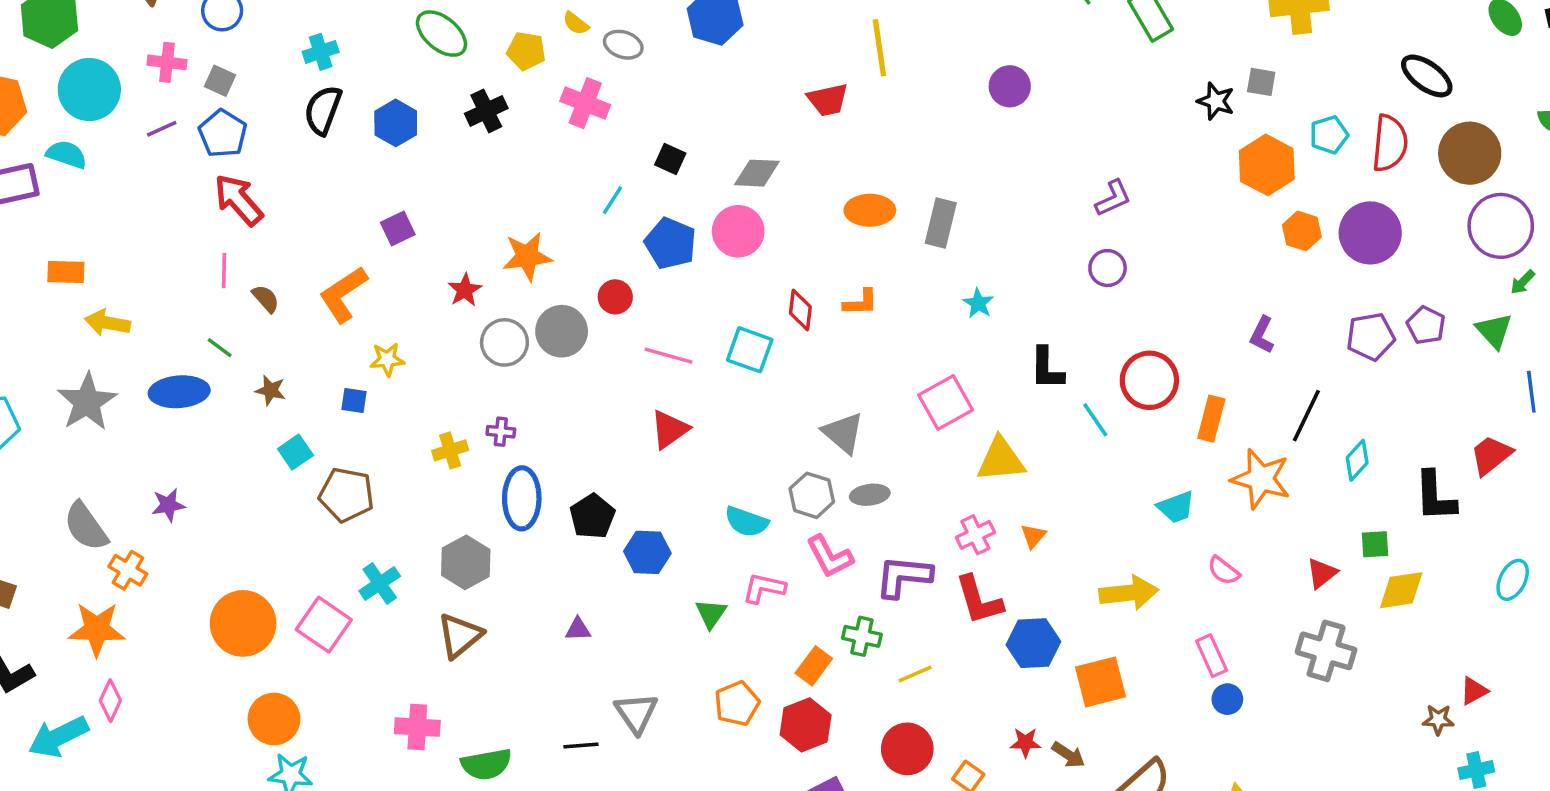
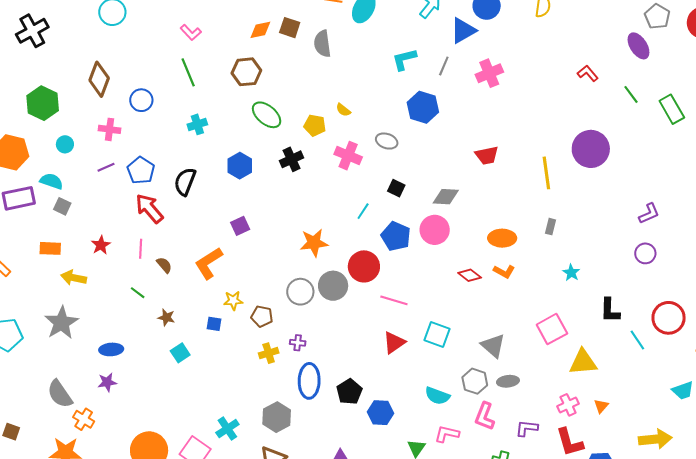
gray ellipse: (623, 45) -> (387, 141), moved
yellow line: (879, 48) -> (546, 173), moved
gray square: (220, 81) -> (62, 206), moved
purple circle: (1010, 86) -> (591, 149), size x1.6
cyan circle: (89, 90) -> (65, 144), size x0.5
black semicircle: (323, 110) -> (185, 182), moved
orange ellipse: (870, 210) -> (502, 238), moved
gray rectangle: (941, 223) -> (550, 227), size x0.6
red star: (465, 290) -> (101, 245), moved
red circle: (615, 297) -> (364, 266), size x1.6
orange L-shape: (861, 303) -> (504, 271), turned 30
red diamond: (800, 310) -> (470, 275), turned -60
cyan square: (750, 350) -> (437, 335), moved
blue ellipse: (179, 392) -> (111, 349), moved, size x0.7
brown pentagon: (346, 495) -> (262, 316), moved, size x0.7
pink L-shape: (830, 556) -> (485, 416), turned 48
purple L-shape: (904, 576) -> (527, 428), size x0.7

